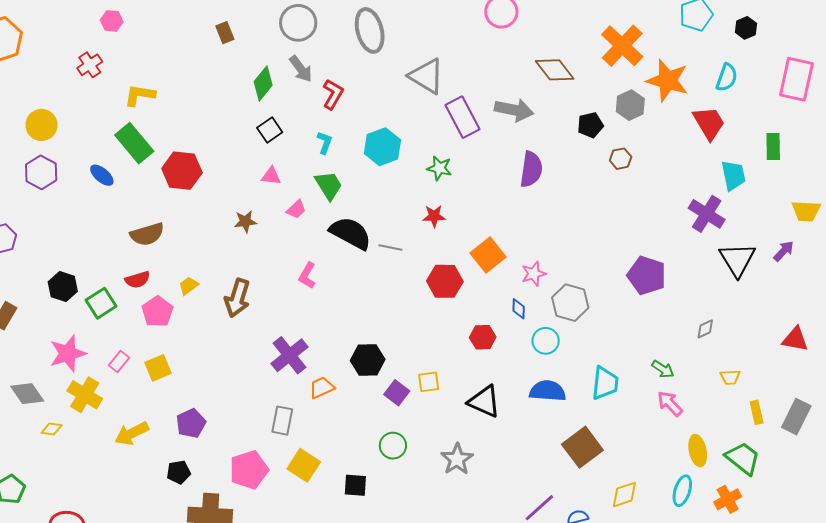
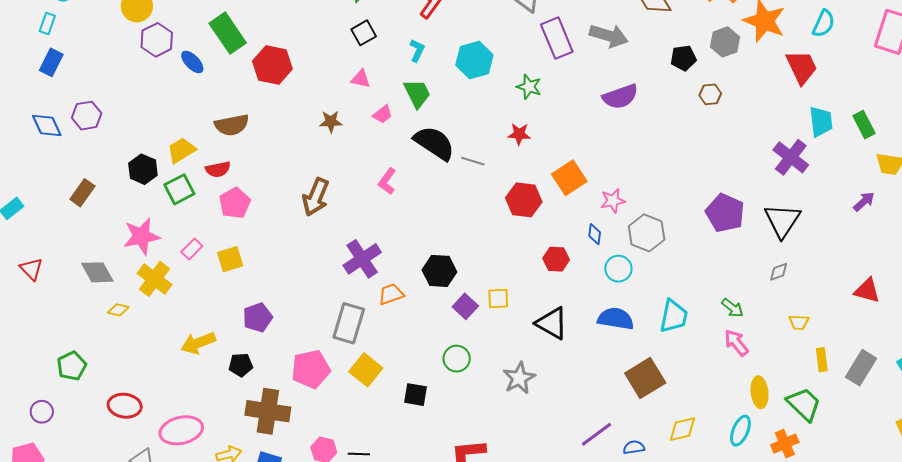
green rectangle: (773, 146) -> (864, 125), moved, turned -32
purple semicircle: (531, 169) -> (620, 97), turned 57
purple hexagon: (41, 172) -> (157, 40), moved
black triangle: (737, 260) -> (782, 221), moved
yellow trapezoid: (189, 286) -> (181, 150), moved, size x1.4
gray rectangle: (282, 421) -> (349, 323), size x1.4
yellow arrow: (132, 433) -> (198, 343), moved

